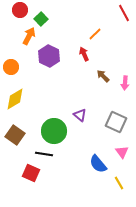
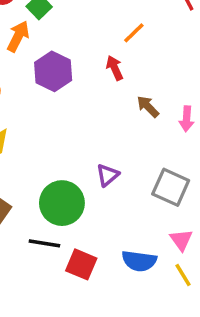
purple triangle: (80, 115) -> (108, 175), turned 40
blue semicircle: (98, 164) -> (139, 261), turned -42
red square: (31, 173) -> (81, 264), moved
yellow line: (119, 183) -> (183, 275), moved

